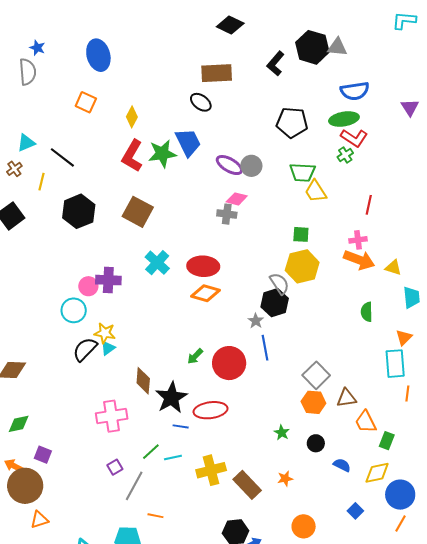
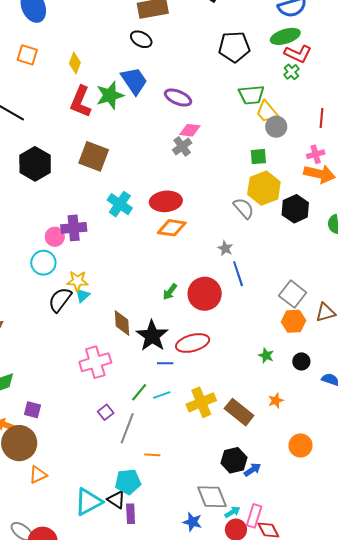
gray circle: (251, 166) -> (276, 127), moved
gray cross: (227, 214) -> (182, 146), turned -36
black hexagon: (275, 303) -> (295, 209), moved

